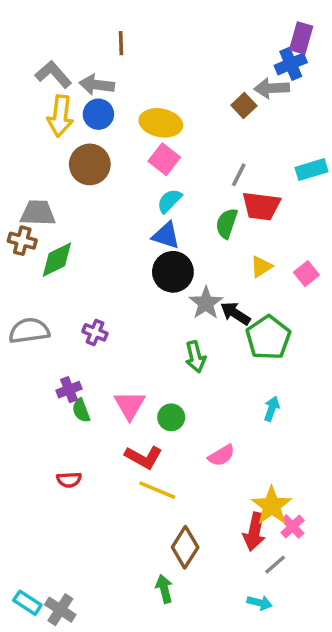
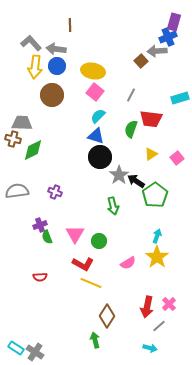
gray line: (239, 175) -> (131, 95), moved
yellow star: (272, 506) -> (157, 257), moved

